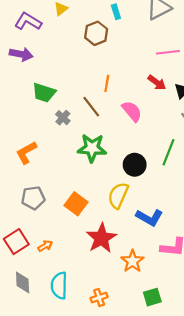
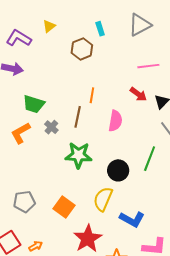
brown line: (91, 107) -> (78, 117), turned 50
pink semicircle: (132, 111) -> (115, 121), turned 50
orange L-shape: (26, 153) -> (21, 133), moved

